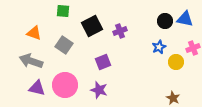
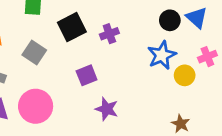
blue triangle: (185, 19) -> (197, 18), turned 30
blue star: (159, 47) -> (162, 55), size x1.5
purple star: (99, 90) -> (107, 109), moved

